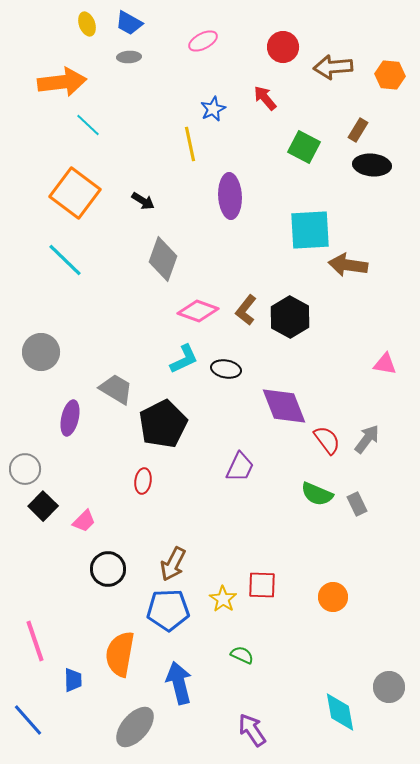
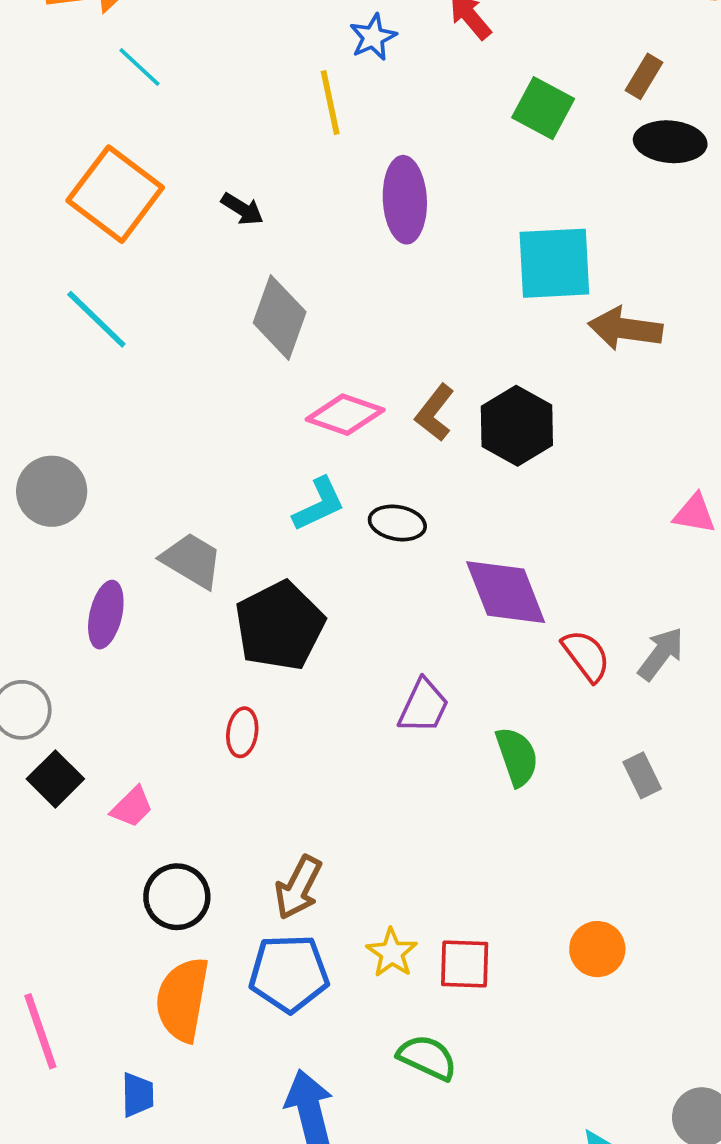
green semicircle: (317, 494) -> (517, 757), moved, turned -132
red square: (262, 585) -> (465, 964), moved
orange semicircle: (120, 654) -> (182, 1000), moved
green semicircle: (242, 655) -> (427, 1057), size x1.4
blue trapezoid: (73, 680) -> (138, 1095), moved

